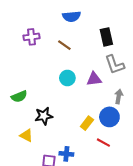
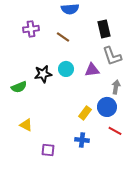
black star: (44, 116) -> (43, 74), moved
red line: (103, 143) -> (115, 131), moved
blue cross: (66, 154) -> (82, 140), moved

